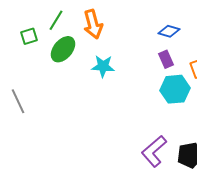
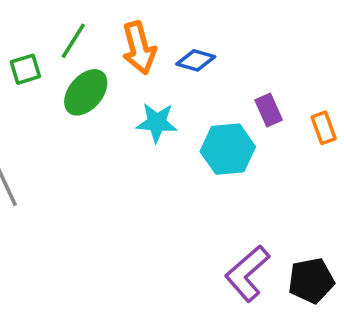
blue diamond: (169, 31) -> (196, 60), moved
cyan hexagon: (175, 89) -> (228, 149), moved

